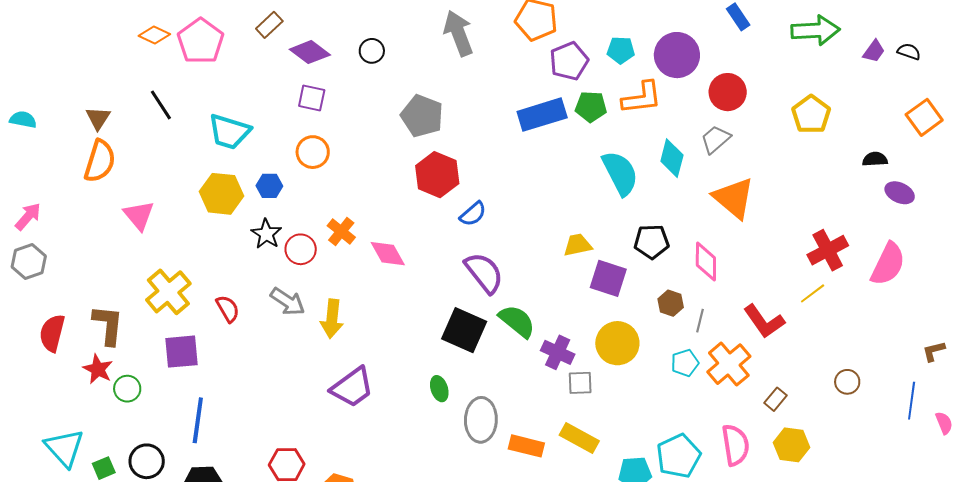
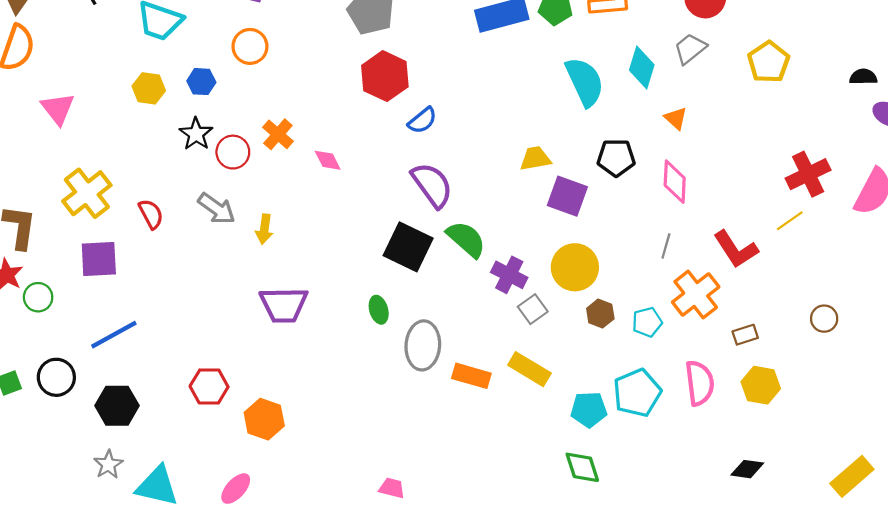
yellow pentagon: (811, 114) -> (769, 62), moved
yellow hexagon: (222, 194) -> (149, 88), size x0.7
orange triangle: (734, 198) -> (676, 118), moved, size x0.5
pink diamond: (388, 254) -> (328, 160), size x0.7
brown hexagon: (671, 303) -> (600, 314), moved
yellow arrow: (332, 319) -> (264, 229), size x0.7
cyan pentagon: (685, 363) -> (647, 322), moved
gray square: (580, 383) -> (533, 309), turned -36
purple trapezoid: (352, 387) -> (284, 305), turned 33
brown rectangle: (776, 399) -> (745, 335), turned 30
blue line: (198, 420) -> (114, 335), turned 51

